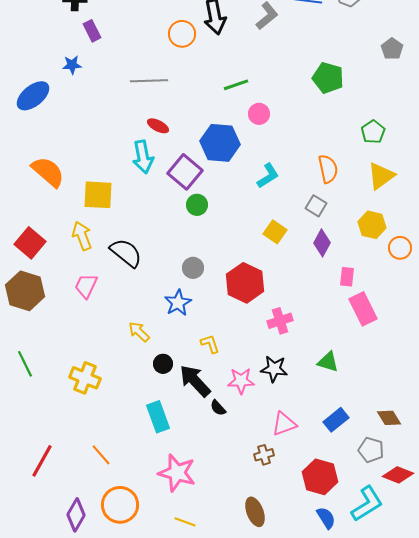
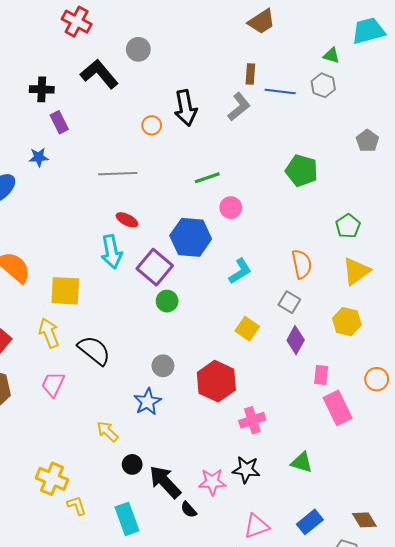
orange circle: (182, 34) -> (152, 125), size x0.7
orange circle: (400, 248) -> (377, 379), moved
yellow L-shape: (210, 344) -> (77, 506), moved

